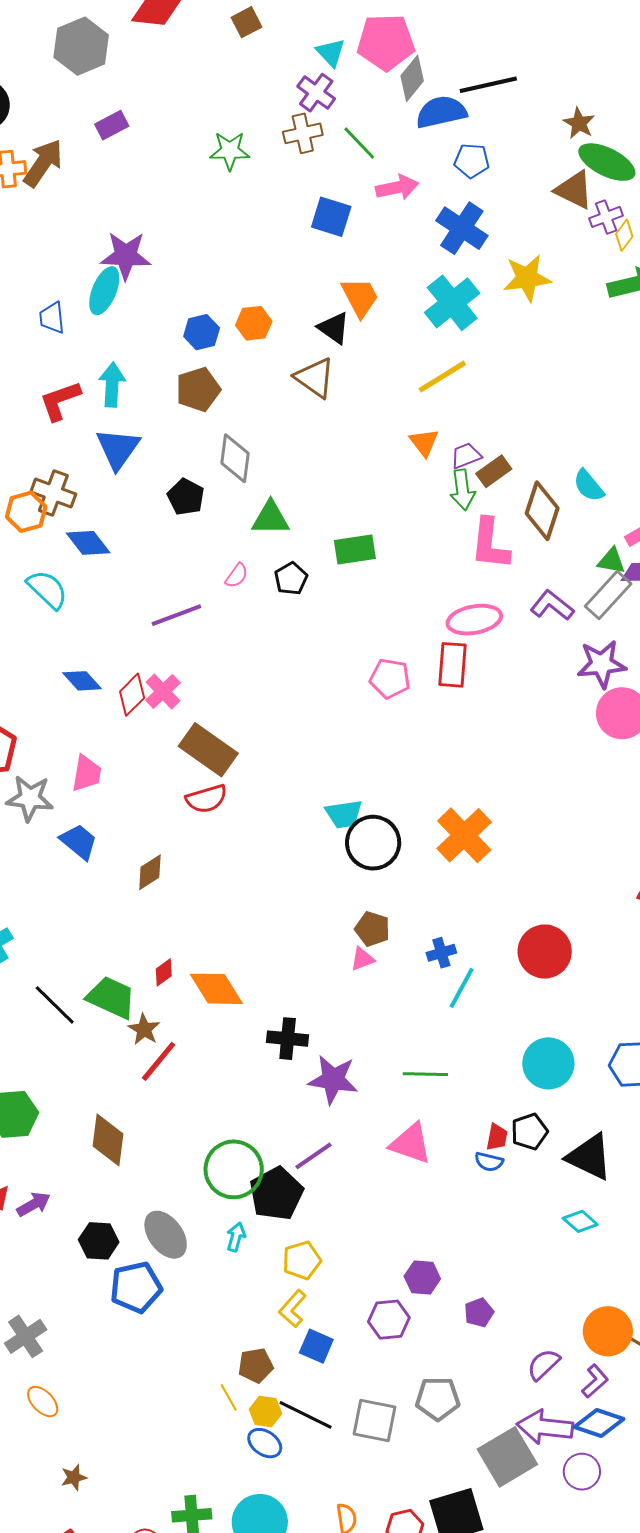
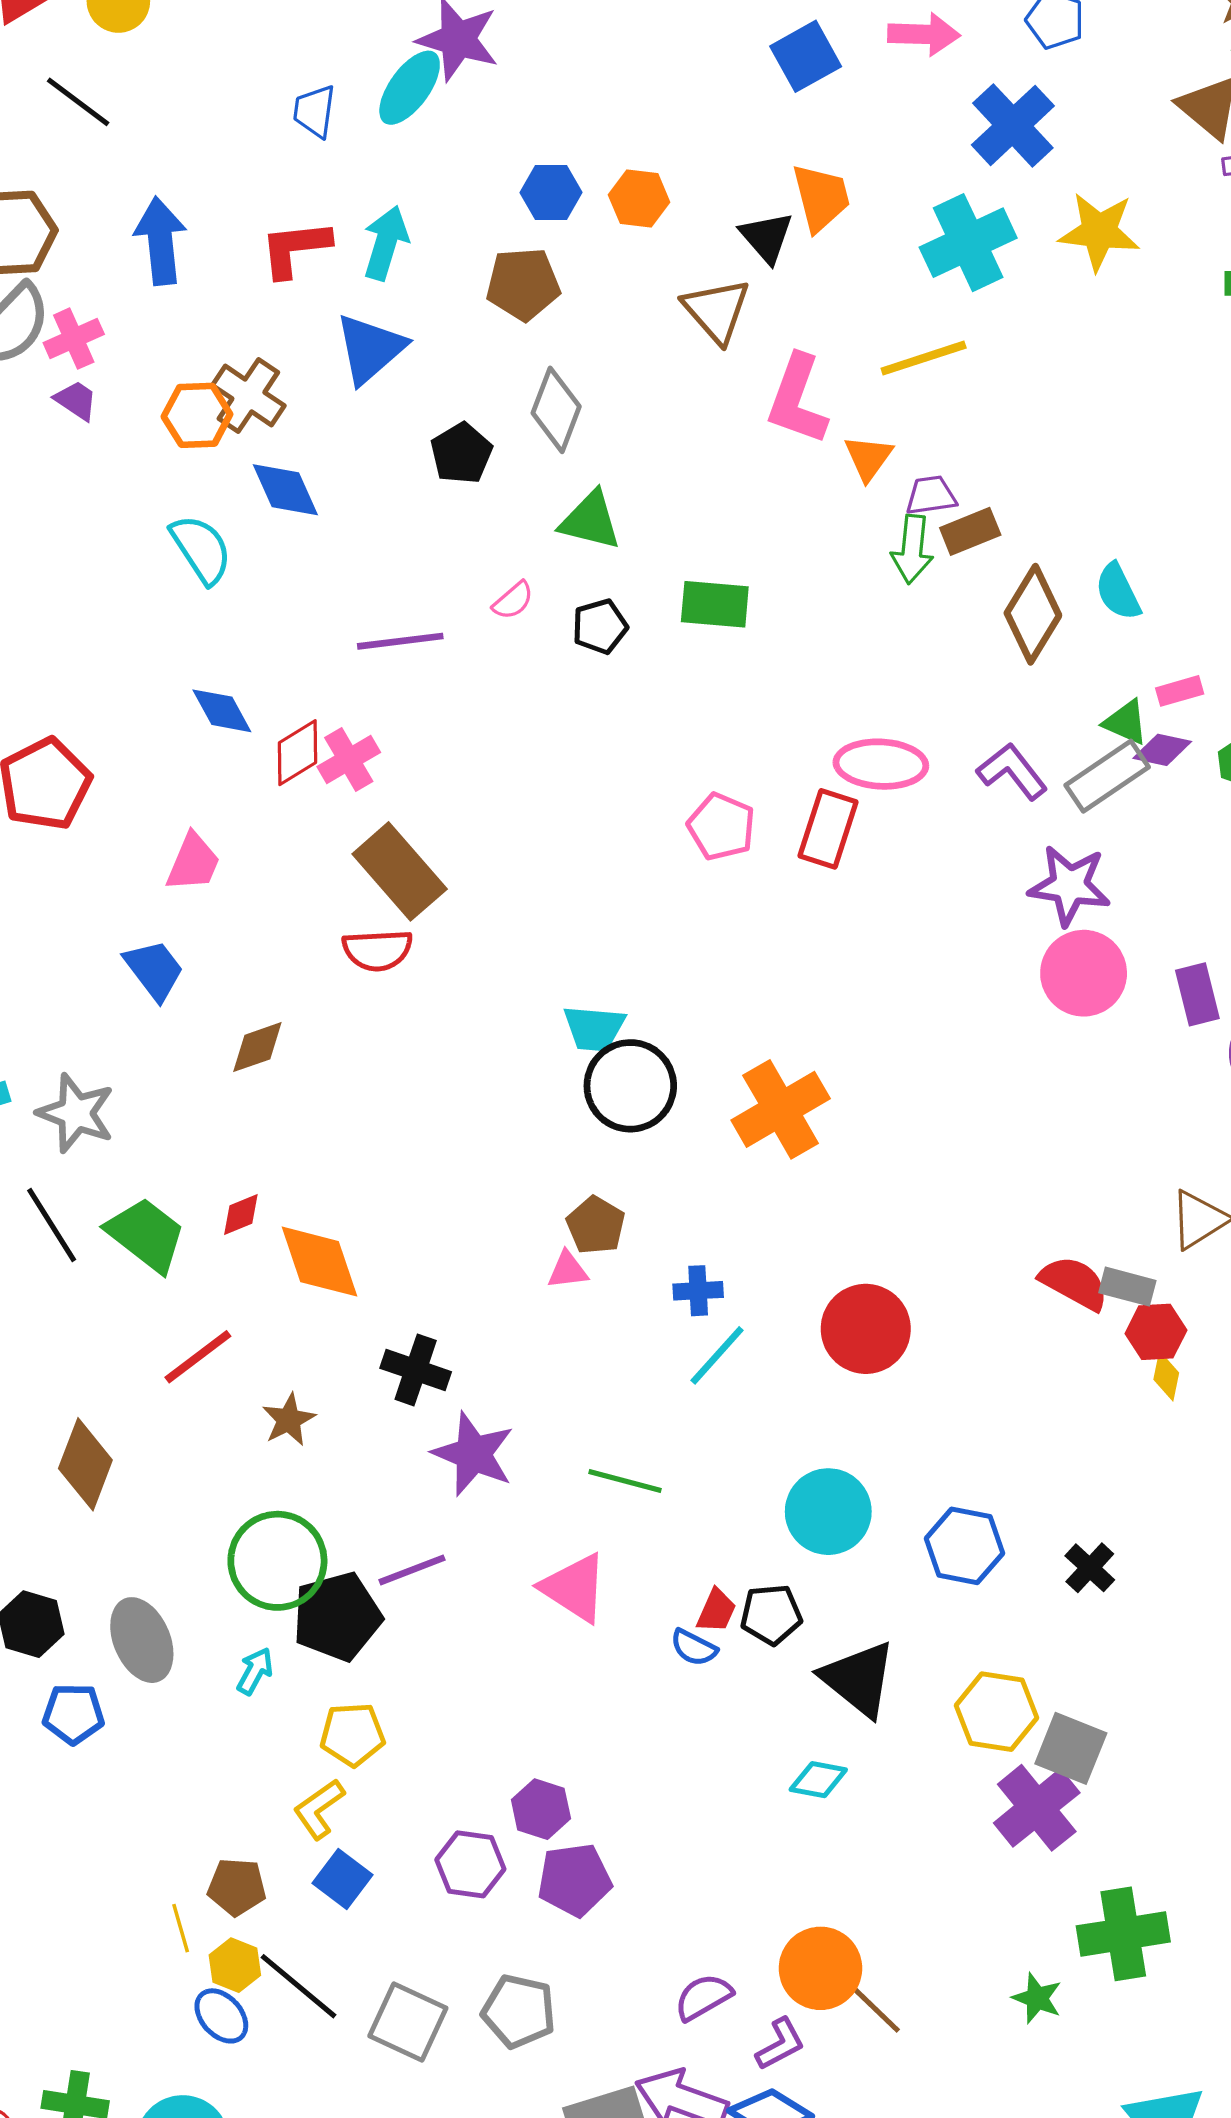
blue square: (331, 217) -> (806, 56), turned 30
pink L-shape: (490, 544) -> (797, 400), moved
gray star: (30, 798) -> (76, 1113), moved
brown star: (144, 1029) -> (289, 1420), moved
cyan diamond: (580, 1221) -> (818, 1780), turned -44
blue pentagon: (136, 1287) -> (73, 1714), size x0.7
purple pentagon: (479, 1313) -> (574, 1880), moved, size x1.5

